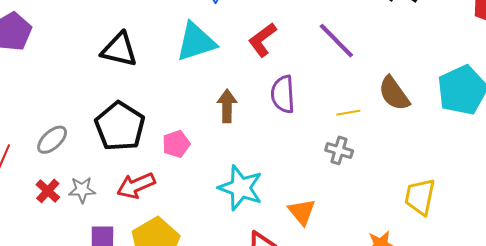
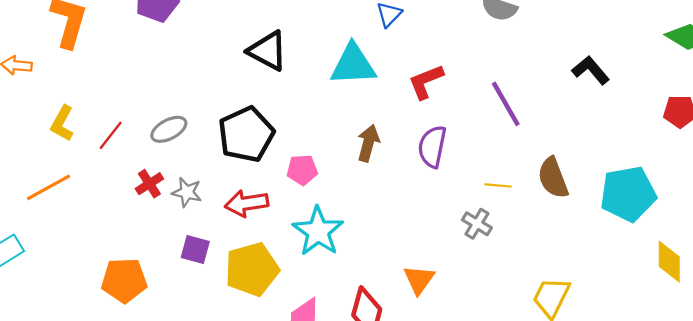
cyan star: (241, 188) -> (318, 231), moved

